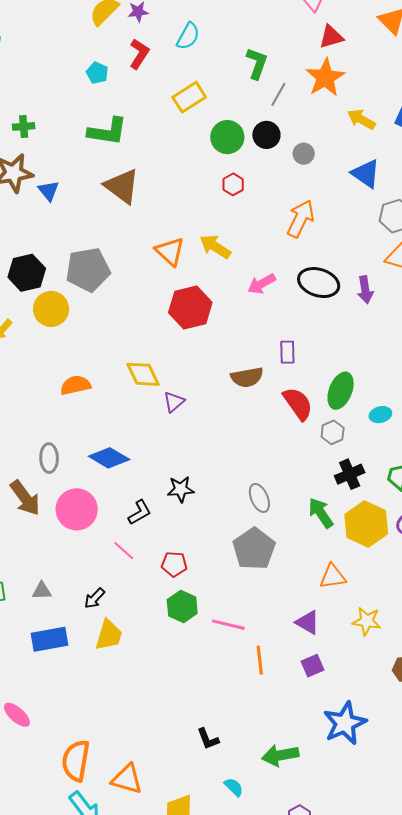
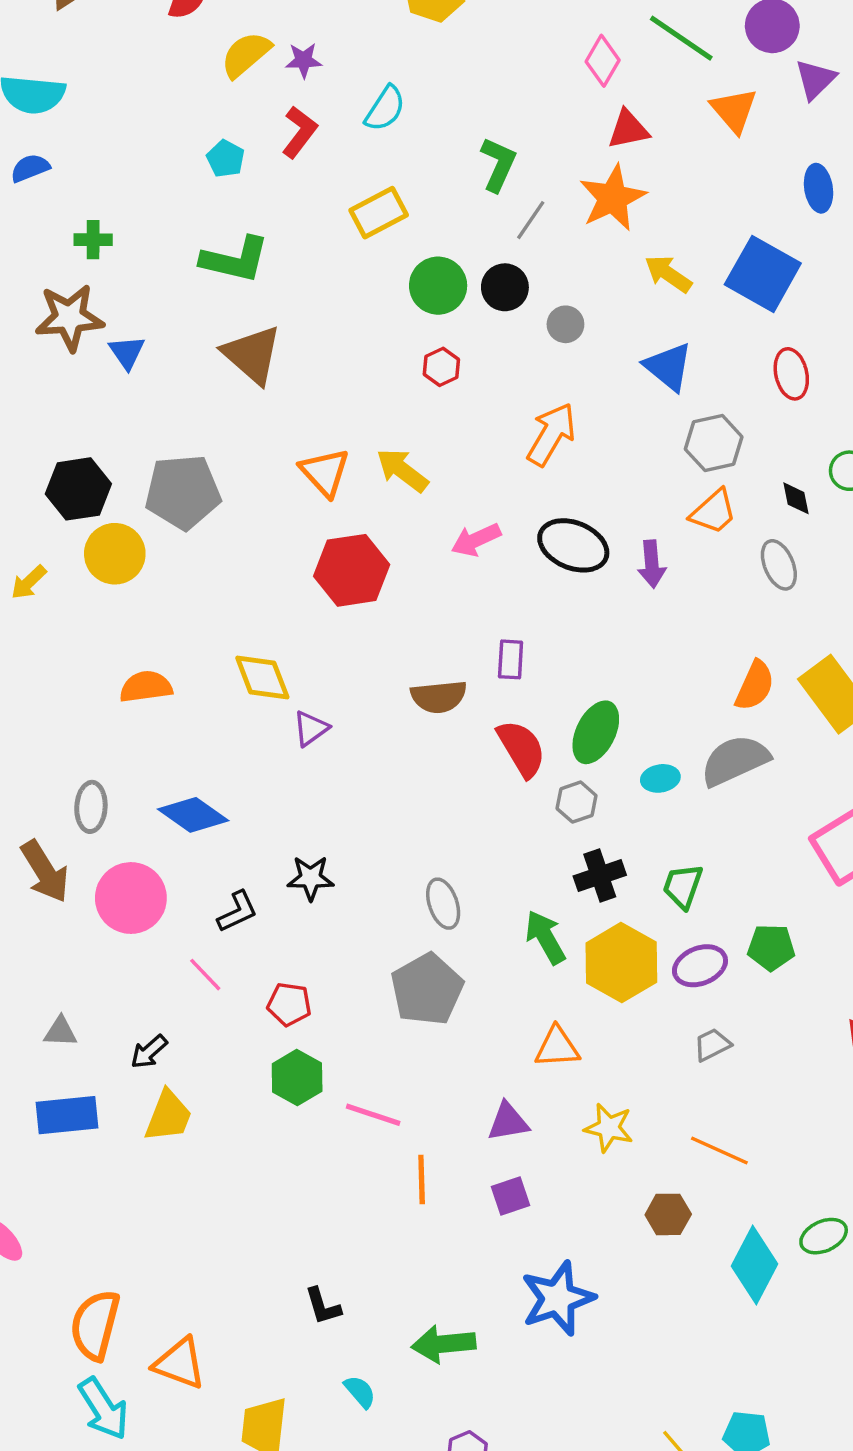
purple triangle: (308, 622) -> (508, 1122), turned -44

